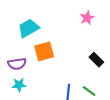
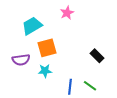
pink star: (87, 18) -> (67, 13), moved
cyan star: (19, 85) -> (45, 71), moved

